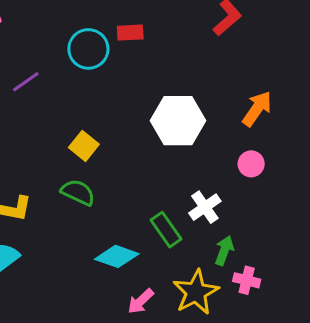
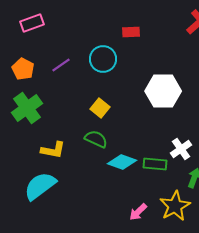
cyan circle: (88, 49) -> (103, 59), moved
green rectangle: (166, 230) -> (155, 164), turned -50
cyan diamond: (117, 256) -> (122, 162), moved

